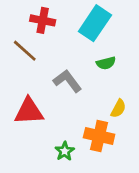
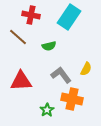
green semicircle: (106, 63) -> (49, 46), moved
gray L-shape: (67, 81) -> (61, 75), moved
yellow semicircle: (118, 109) -> (86, 69), moved

